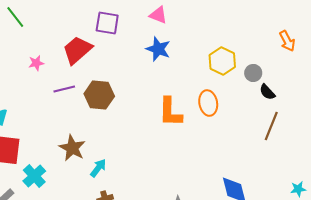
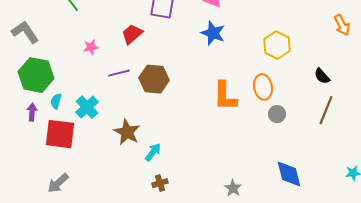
red trapezoid: (77, 50) -> (132, 34), size x0.7
gray circle: (253, 73) -> (277, 114), moved
cyan cross: (34, 176) -> (87, 107), moved

